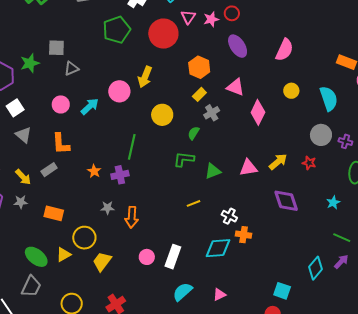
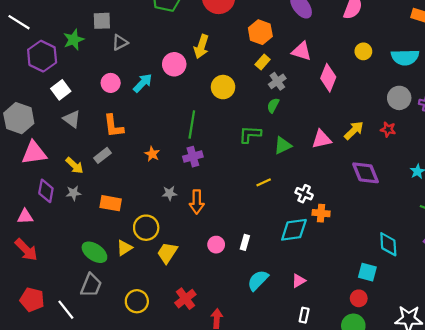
cyan semicircle: (329, 99) -> (405, 57), turned 110
green semicircle: (194, 133) -> (273, 105), moved
purple cross: (120, 175) -> (193, 157), moved
white rectangle: (173, 257) -> (245, 242), size x0.6
cyan diamond: (316, 268) -> (388, 244), moved, turned -40

